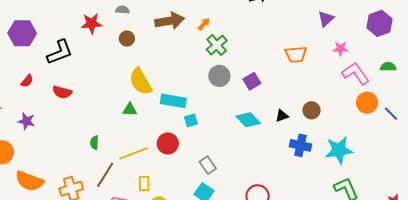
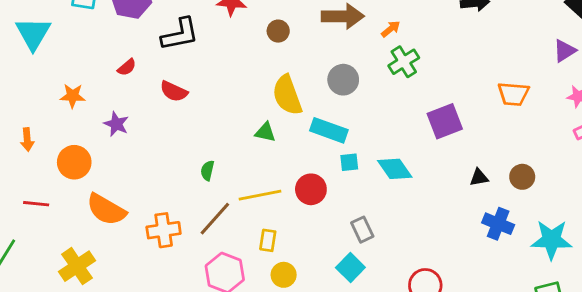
gray circle: (219, 76) -> (343, 80), moved
purple square: (252, 81) -> (445, 121), size x1.4
cyan diamond: (248, 120) -> (395, 169), moved

